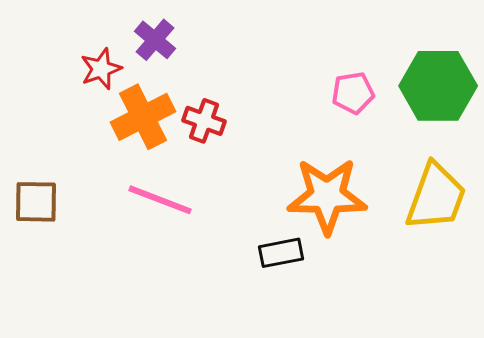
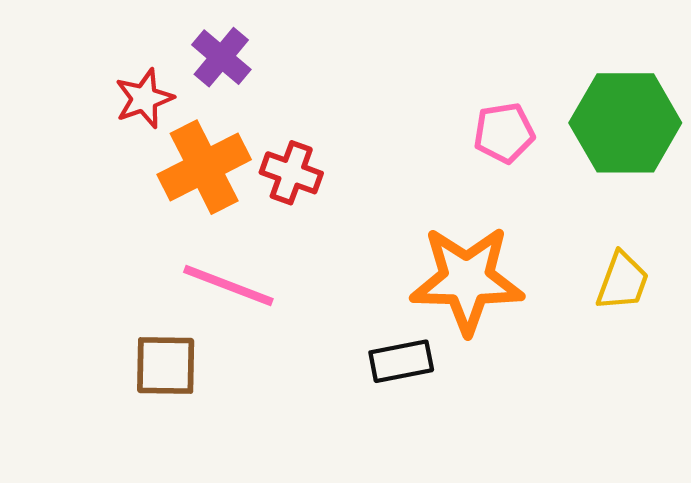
yellow trapezoid: (436, 197) -> (622, 281), size x0.6
brown square: (36, 202) -> (166, 366), moved

